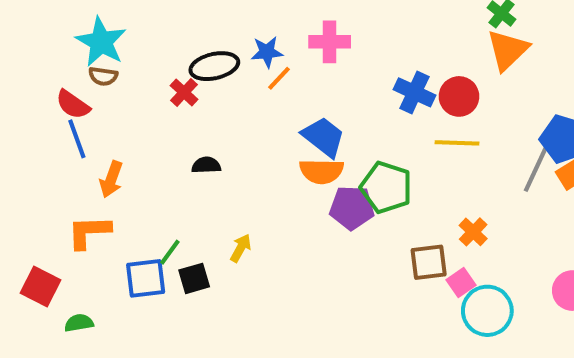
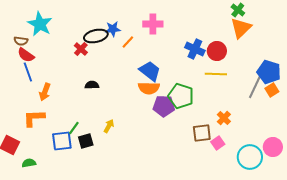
blue star: (267, 52) -> (113, 29), moved
brown semicircle: (103, 76) -> (21, 41), moved
cyan circle: (487, 311) -> (250, 157), moved

